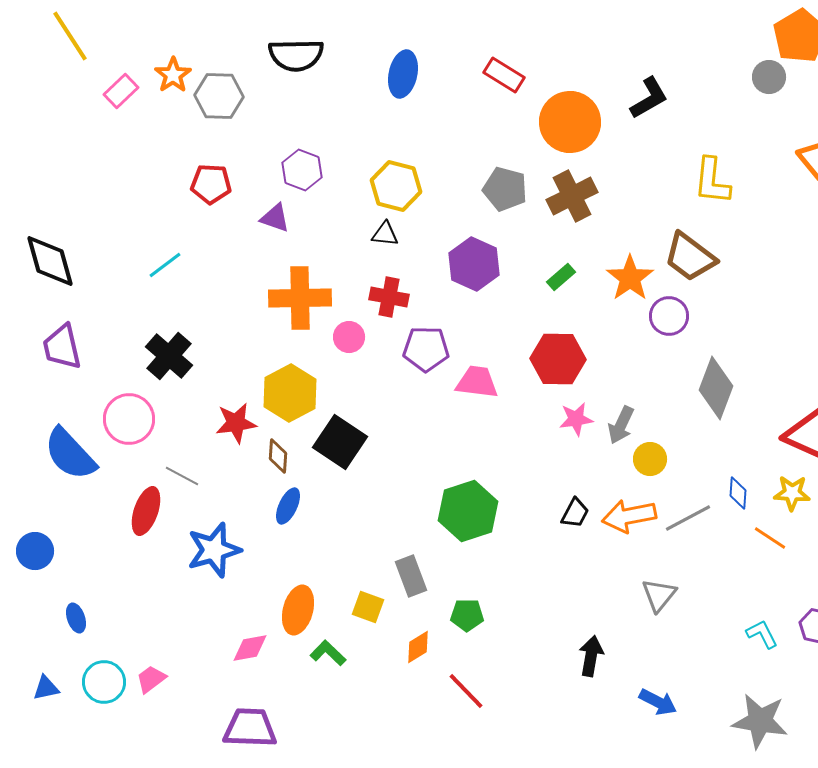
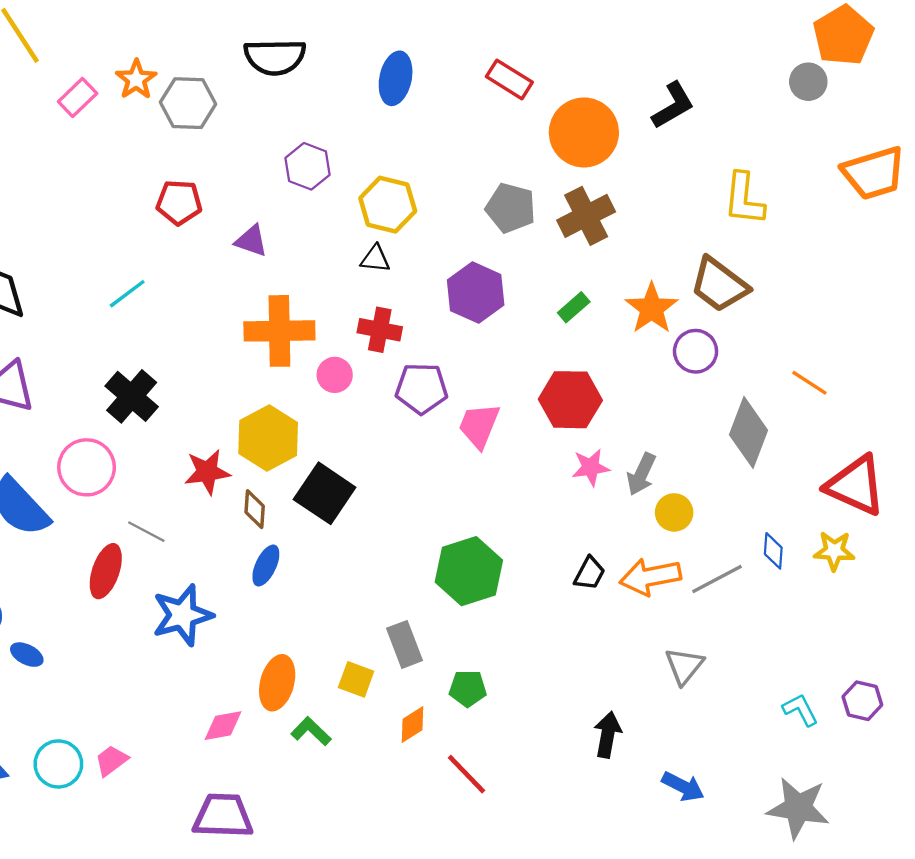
purple hexagon: (302, 170) -> (308, 166), moved
pink trapezoid: (477, 382) -> (479, 426), turned -75
orange line: (770, 538) -> (809, 383), moved
blue ellipse: (76, 618) -> (27, 655), moved, turned -44

